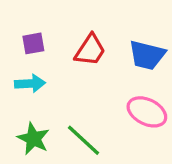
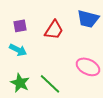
blue trapezoid: (147, 55) -> (88, 19), moved
cyan arrow: (30, 84) -> (18, 50), turned 30

